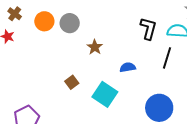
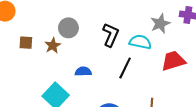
gray circle: (70, 23) -> (68, 28), moved
brown square: (72, 82) -> (26, 43), moved, turned 32

